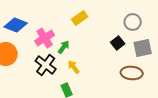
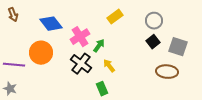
gray circle: (133, 22) -> (154, 21), moved
blue diamond: (16, 25) -> (51, 24), turned 30
gray square: (143, 48) -> (178, 47), turned 30

